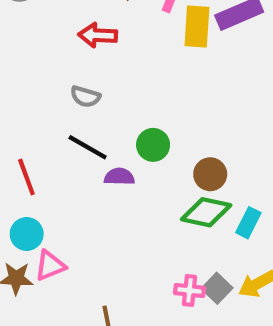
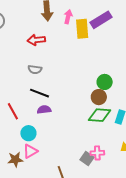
green circle: (153, 145) -> (105, 82), moved
purple semicircle: (119, 177) -> (44, 110), moved
cyan circle: (27, 234) -> (28, 133), moved
gray square: (217, 288) -> (87, 159), moved

